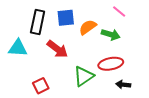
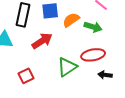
red arrow: (57, 49) -> (42, 41), turned -70

